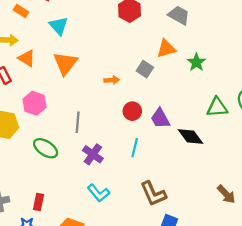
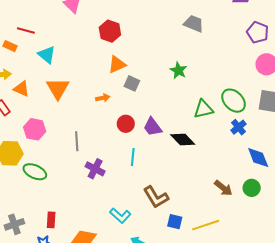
gray trapezoid: (179, 15) -> (194, 24), moved
orange triangle: (166, 49) -> (117, 64), moved
green ellipse: (46, 148) -> (35, 172), moved
cyan L-shape: (99, 193) -> (120, 216), moved

